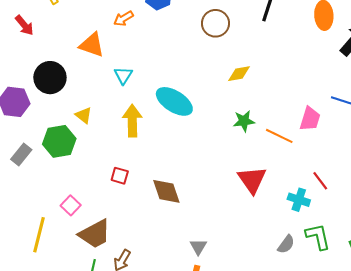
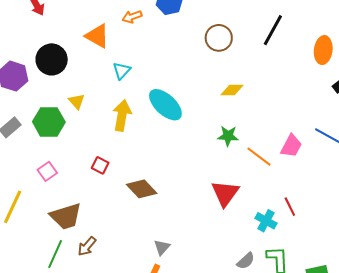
brown diamond: (166, 191) -> (142, 189), turned -36
pink square: (71, 205) -> (47, 171), moved

